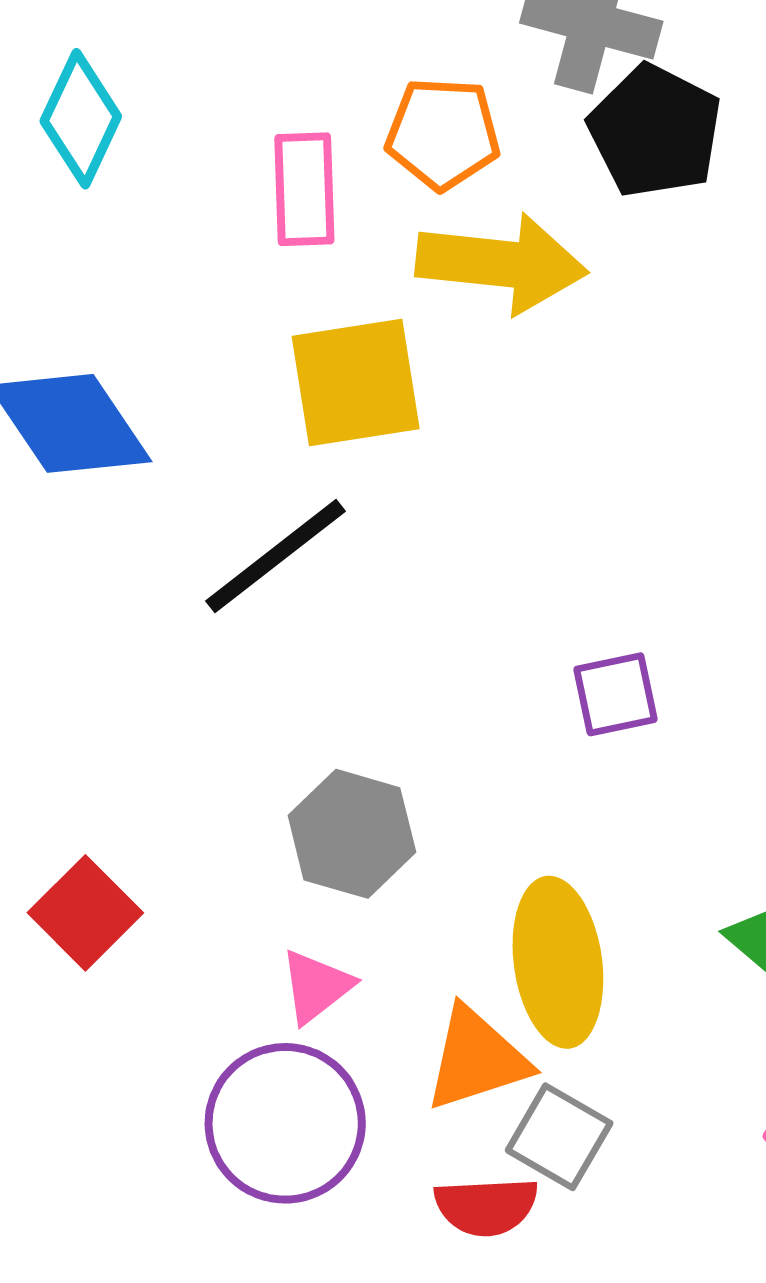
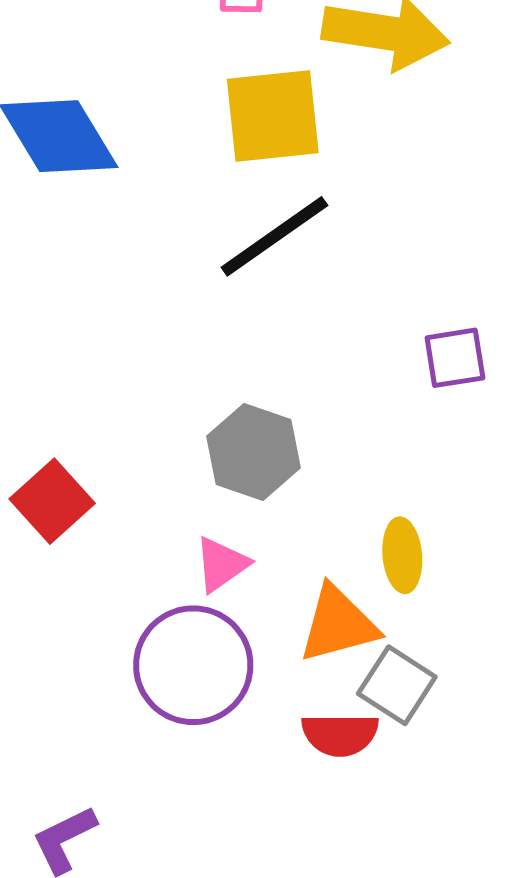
black line: (275, 556) -> (274, 236), moved
yellow ellipse: (558, 962) -> (402, 555), size x0.6

